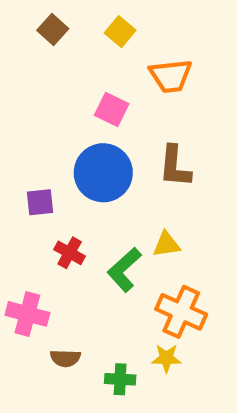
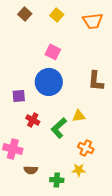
orange trapezoid: (171, 76) -> (93, 21), moved
brown L-shape: (175, 166) -> (96, 81), moved
orange cross: (181, 312) -> (86, 148), size x0.7

